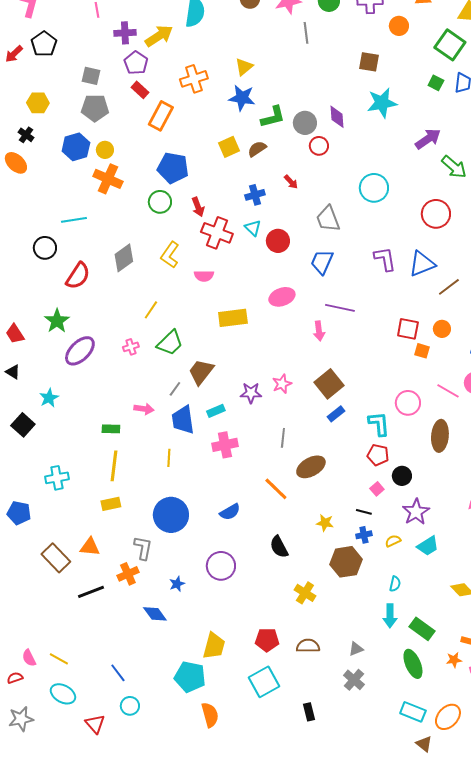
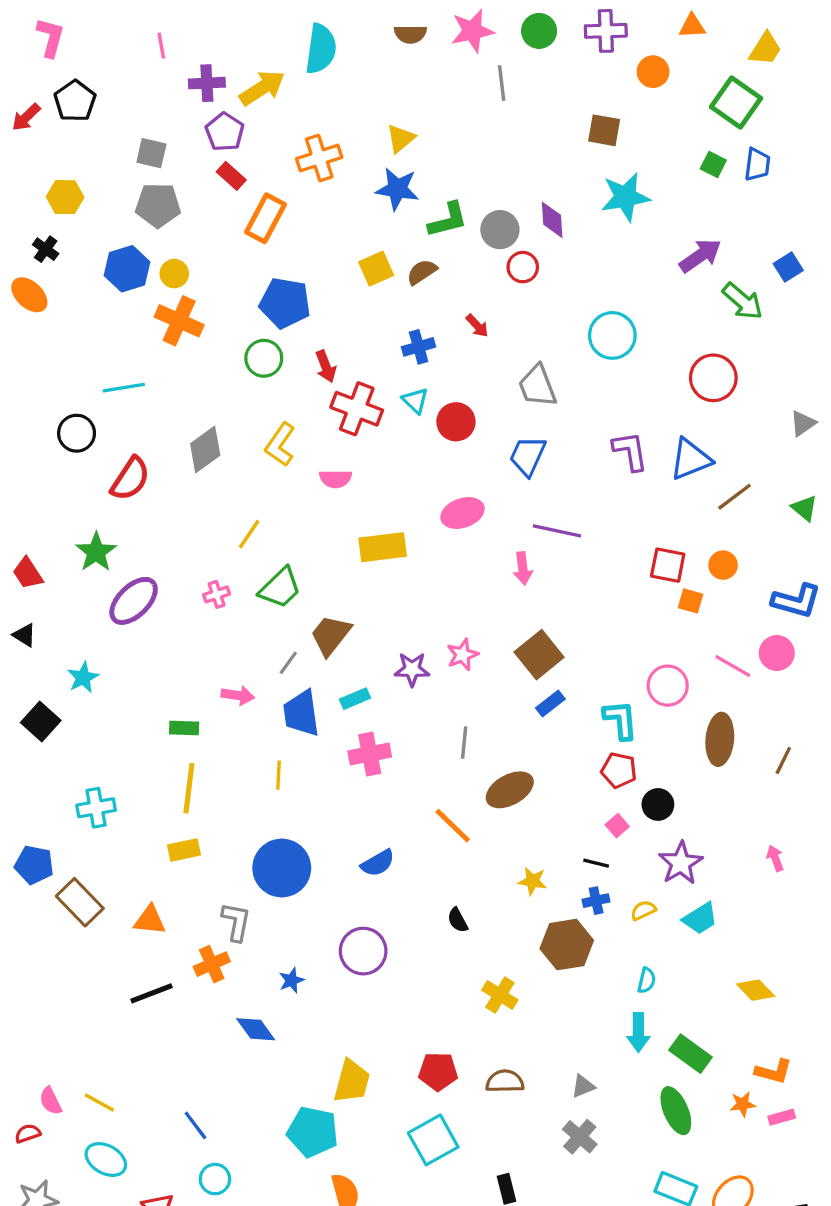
black semicircle: (279, 547) -> (458, 920), size x0.7
brown rectangle: (56, 558) -> (80, 902), moved

